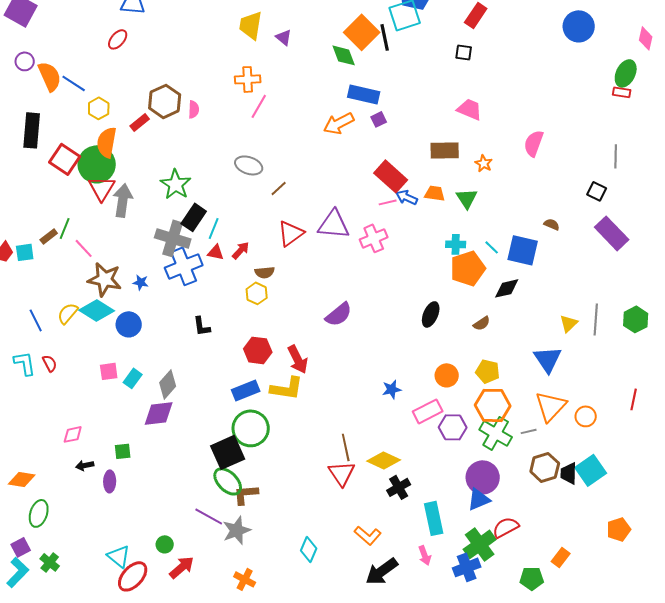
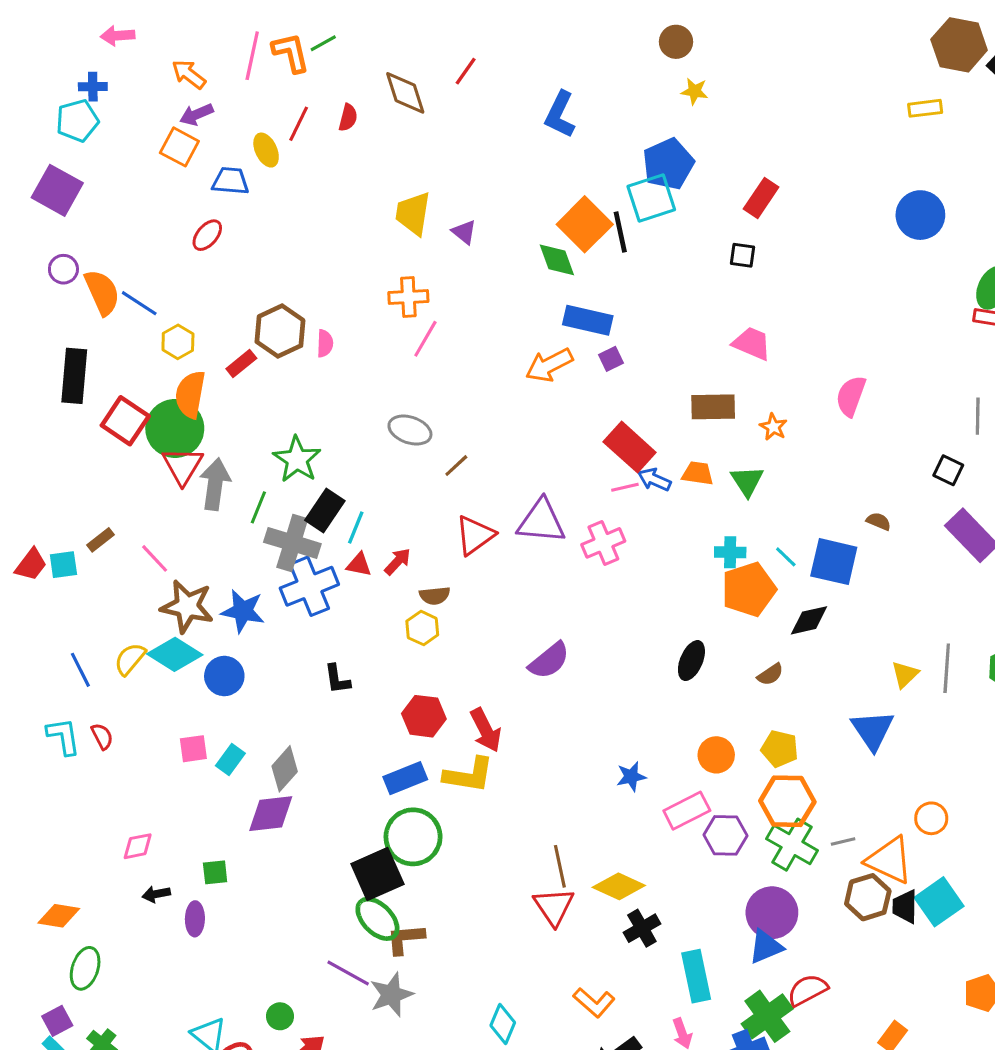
green line: (65, 228) -> (258, 507), moved
blue star: (141, 282) -> (243, 611), size x1.8
orange triangle: (551, 406) -> (889, 860), moved, turned -48

